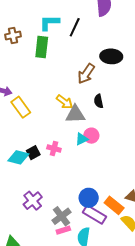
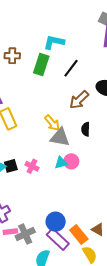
black line: (75, 27) -> (71, 68), moved
brown cross: (13, 36) -> (12, 56), moved
pink rectangle: (63, 230) -> (10, 232), moved

